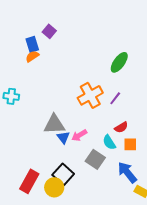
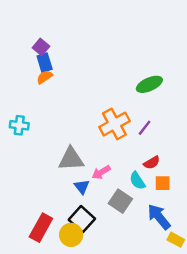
purple square: (49, 31) -> (41, 47), moved
green ellipse: (119, 62) -> (149, 84), turned 30
blue triangle: (63, 137) -> (82, 187), moved

